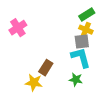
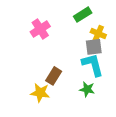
green rectangle: (87, 15) -> (83, 15), moved
pink cross: (18, 28) -> (40, 29), moved

